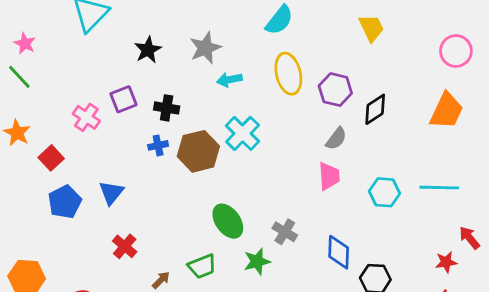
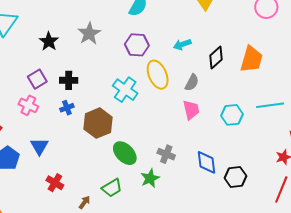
yellow ellipse: (288, 74) -> (158, 75), moved
cyan arrow: (229, 80) -> (182, 44), moved
purple hexagon: (335, 90) -> (137, 45), moved
orange trapezoid: (447, 111) -> (251, 59), moved
pink cross: (86, 117) -> (28, 105), moved
brown hexagon: (198, 151) -> (98, 123), moved

